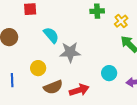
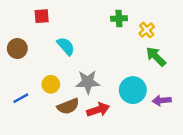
gray star: (70, 52) -> (88, 82), moved
cyan circle: (109, 73) -> (133, 90), size x1.5
blue line: (12, 80) -> (21, 98), turned 64

